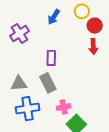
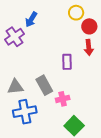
blue arrow: (54, 17) -> (31, 19), moved
purple rectangle: (51, 58) -> (67, 62), moved
pink cross: (64, 107) -> (63, 99), moved

